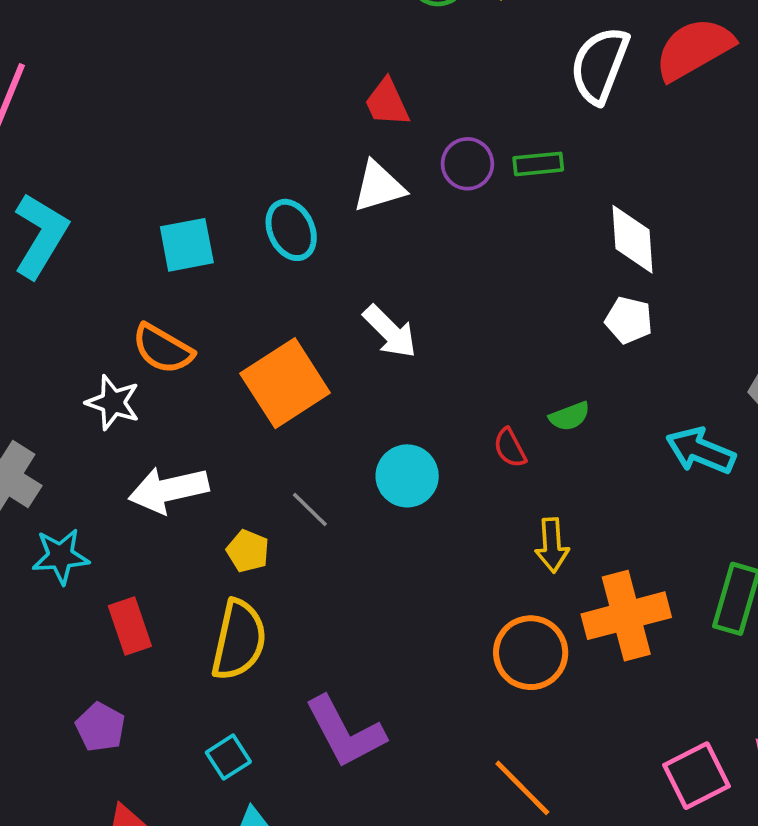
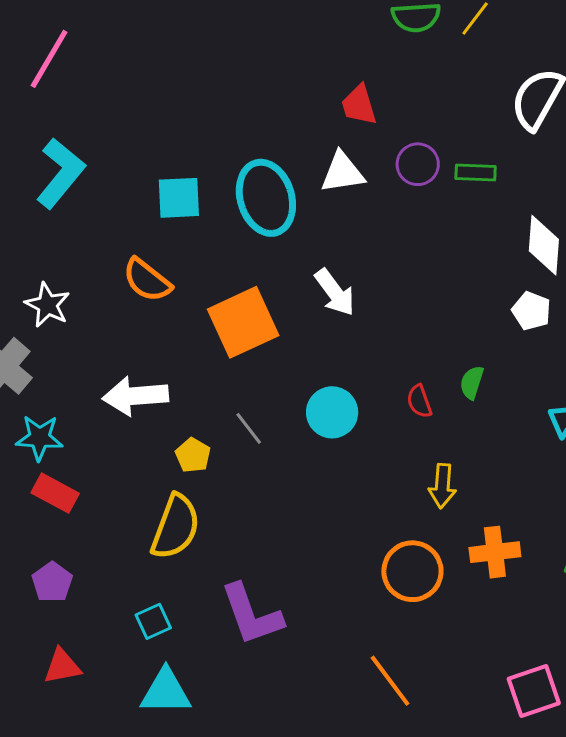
cyan ellipse: (291, 230) -> (266, 198), size x1.5
white star: (113, 402) -> (47, 305), moved
green semicircle: (570, 416) -> (472, 383), turned 120
orange cross: (626, 616) -> (495, 552), size x0.7
red rectangle: (130, 626) -> (55, 493), moved, turned -51

